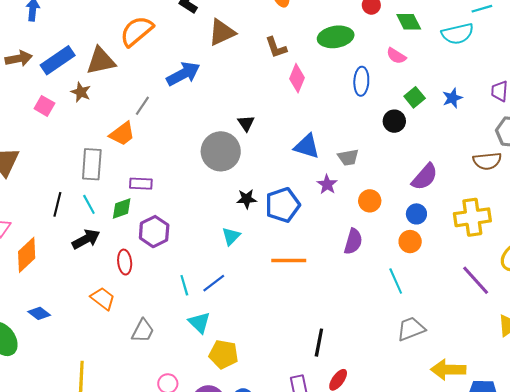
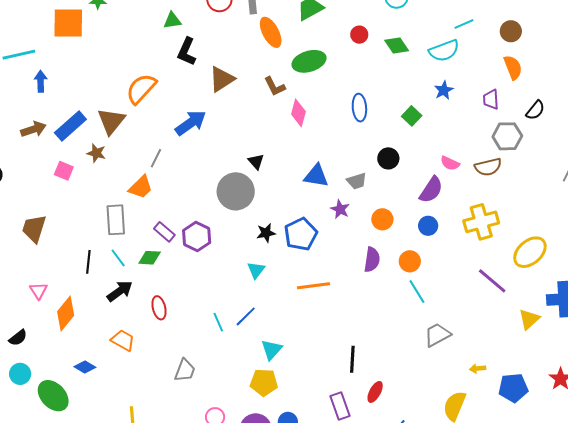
green ellipse: (336, 37) -> (309, 61), moved
pink semicircle: (396, 56) -> (450, 163), moved
brown triangle: (101, 61) -> (111, 121), turned -32
blue star: (452, 98) -> (444, 90), moved
black circle: (394, 121) -> (388, 158), moved
purple rectangle: (141, 184) -> (164, 232), turned 45
green diamond: (122, 208) -> (150, 258), turned 30
purple hexagon: (154, 232) -> (197, 237), moved
orange circle: (410, 242) -> (410, 261), moved
orange trapezoid: (103, 299) -> (123, 340), moved
cyan triangle: (199, 323) -> (272, 350), moved, turned 35
yellow arrow: (448, 370) -> (478, 369), size x0.5

